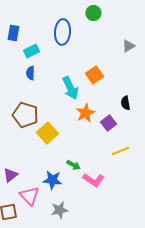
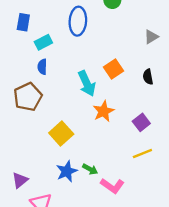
black semicircle: (125, 103) -> (148, 77), moved
brown pentagon: (25, 115) -> (28, 97), moved, turned 30
purple square: (108, 123) -> (141, 122), moved
blue star: (52, 180) -> (67, 171), moved, turned -30

